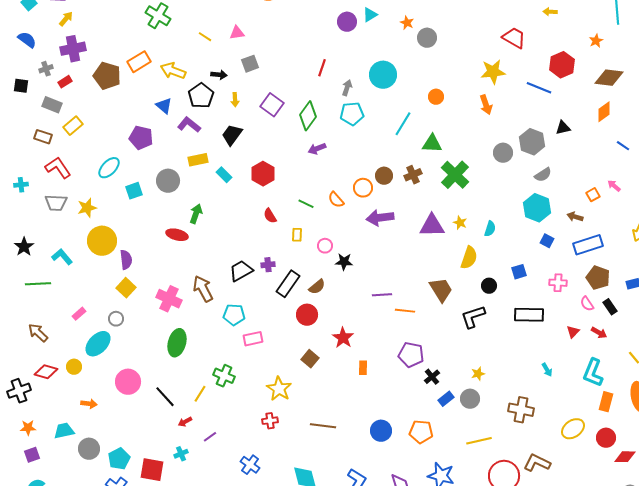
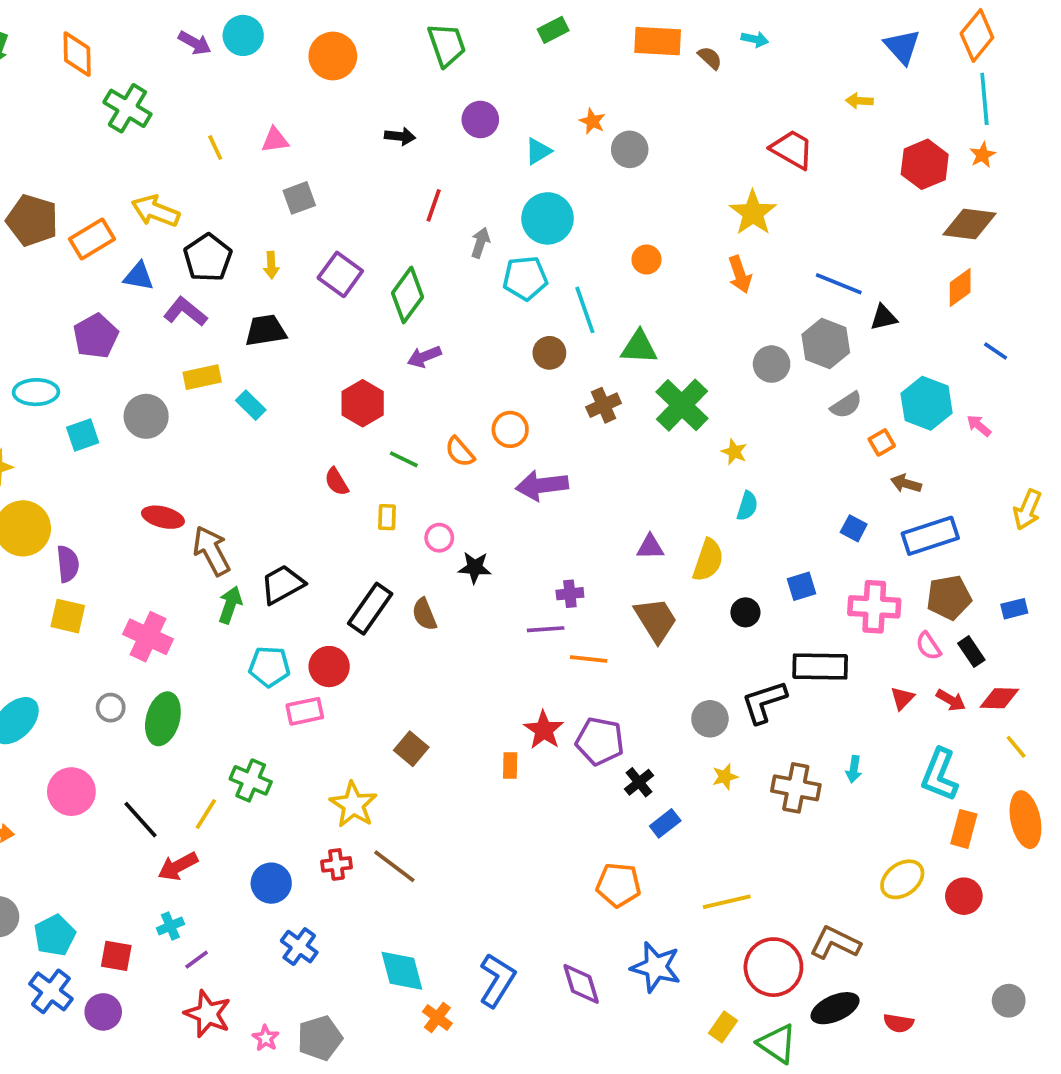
cyan triangle: (370, 15) -> (538, 151), moved
yellow line: (205, 37) -> (215, 147), turned 32
orange star: (596, 41) -> (983, 155), moved
orange rectangle: (139, 62) -> (92, 239), moved
red hexagon: (562, 65) -> (925, 164), moved
yellow star: (493, 72) -> (753, 213), turned -30
black arrow: (219, 75) -> (400, 136), moved
blue line: (539, 88) -> (839, 284), moved
blue triangle: (164, 106) -> (139, 276), turned -30
cyan pentagon: (352, 114) -> (525, 278), moved
cyan line: (403, 124) -> (585, 310), turned -50
black trapezoid: (232, 135) -> (266, 330), turned 45
purple pentagon: (141, 138) -> (96, 336), turned 30
cyan ellipse: (109, 168) -> (36, 392), turned 45
red hexagon: (263, 174) -> (363, 403), moved
brown circle: (384, 176) -> (549, 353), moved
orange square: (593, 195) -> (882, 442), moved
cyan hexagon: (537, 208) -> (927, 403), moved
green arrow: (196, 214) -> (230, 605), moved
yellow star: (460, 223) -> (734, 452), moved
purple triangle: (432, 226) -> (650, 547), moved, size x0.6
purple cross: (268, 265) -> (570, 594), moved
brown pentagon: (598, 278) -> (949, 597), turned -30
pink cross: (558, 283) -> (874, 607), size x1.5
brown semicircle: (317, 287) -> (424, 614), turned 108
yellow square: (126, 288) -> (68, 616), turned -30
brown arrow: (203, 289) -> (211, 551), moved
red circle: (307, 315) -> (329, 667), moved
black L-shape: (473, 317) -> (764, 702), moved
gray circle: (116, 319) -> (111, 708), moved
red star: (343, 338) -> (544, 730), moved
cyan arrow: (547, 370) -> (854, 769), turned 40
gray circle: (470, 399) -> (710, 719), moved
brown cross: (521, 410) -> (796, 788), moved
red arrow: (185, 422) -> (178, 866), size x1.5
brown line: (323, 426) -> (394, 866), moved, turned 30
blue circle: (381, 431) -> (271, 883), moved
purple line: (210, 437) -> (197, 960), moved
red diamond: (625, 457) -> (999, 698), moved
red square: (152, 470) -> (116, 956), size x0.7

